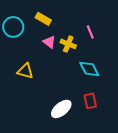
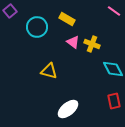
pink line: (90, 32) -> (114, 11), moved, turned -32
white ellipse: (61, 109) -> (68, 109), moved

